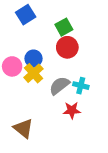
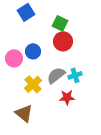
green square: (64, 27) -> (60, 23), turned -35
yellow cross: (34, 73) -> (33, 84), moved
cyan cross: (81, 86) -> (75, 75), turned -32

